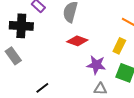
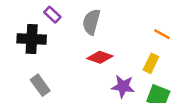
gray rectangle: (13, 56) -> (40, 85), moved

